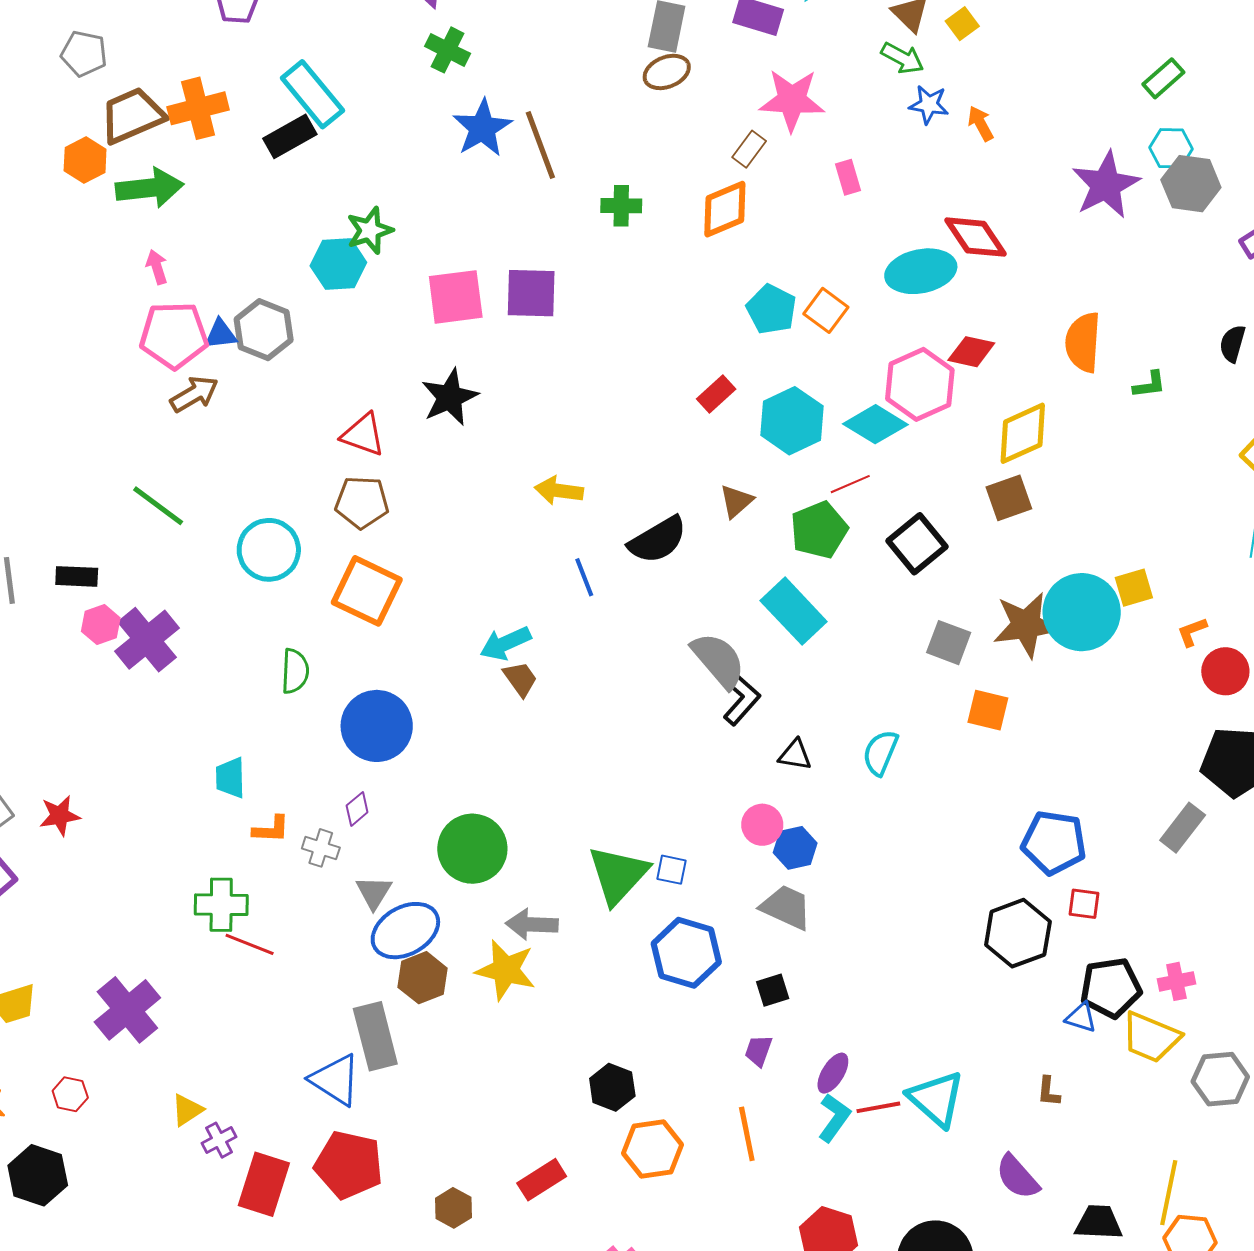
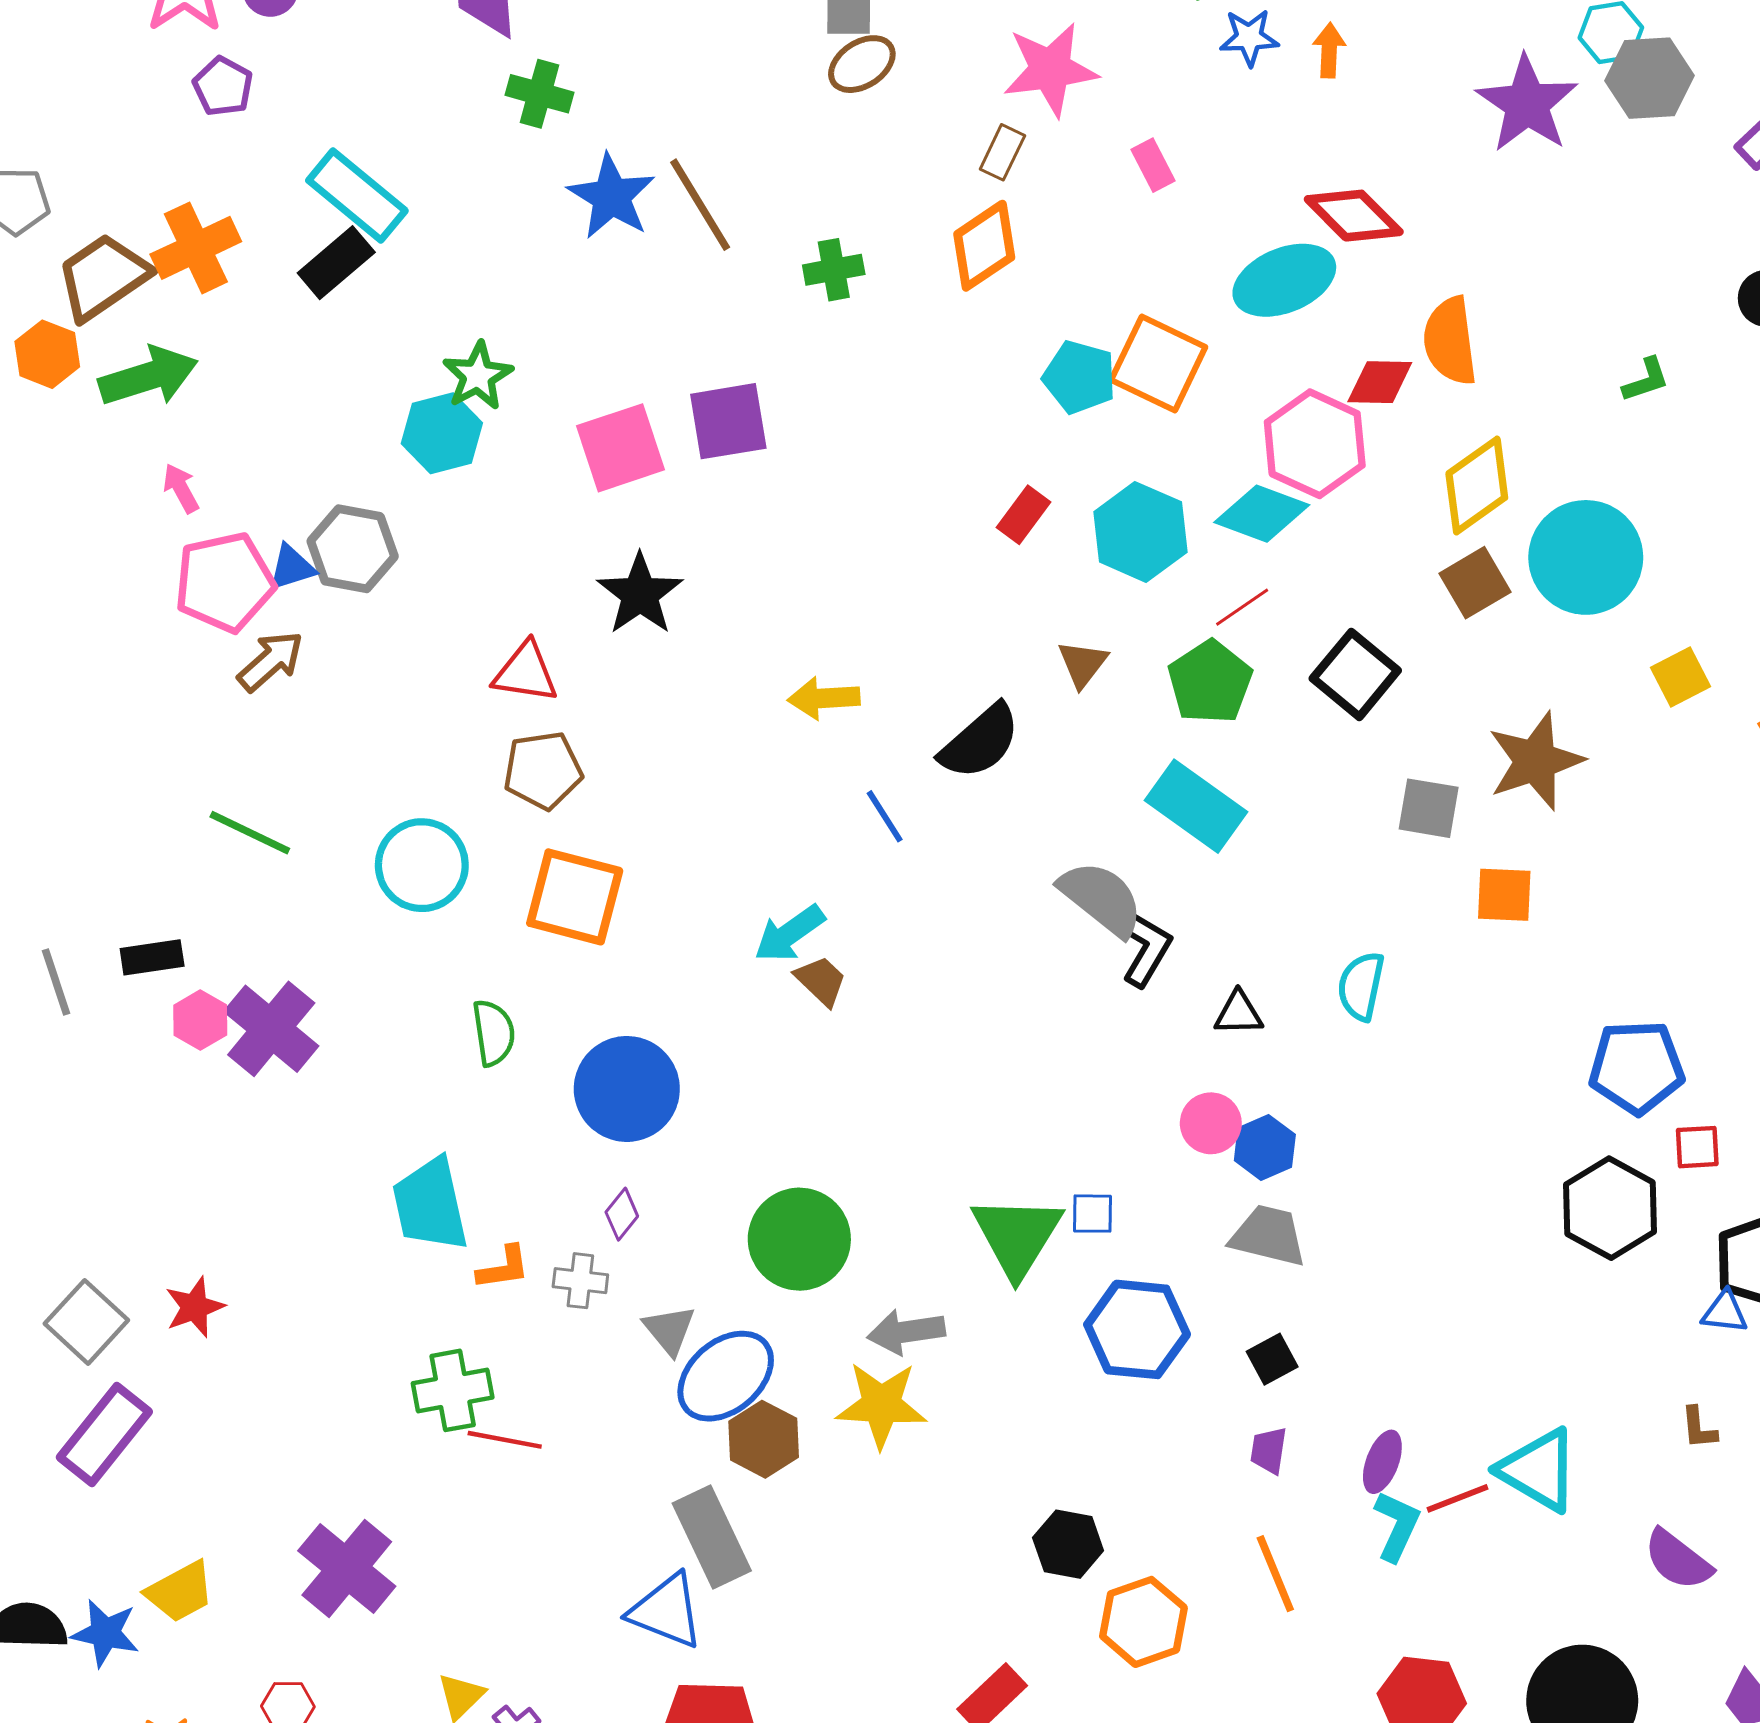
orange arrow: (981, 123) -> (1329, 50), turned 42
orange square: (826, 310) -> (1158, 363), size x1.5
orange semicircle: (1083, 342) -> (1450, 341), moved
cyan circle: (1082, 612) -> (1586, 557), moved
cyan trapezoid: (230, 778) -> (430, 1205), size x1.6

